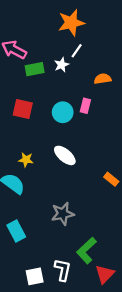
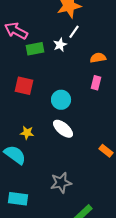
pink rectangle: (85, 106) -> (96, 83), moved
cyan circle: (63, 112) -> (61, 100), moved
cyan rectangle: (16, 231) -> (18, 199), turned -54

